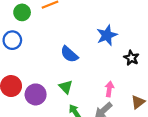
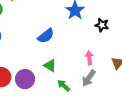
blue semicircle: (69, 54) -> (46, 36), turned -66

